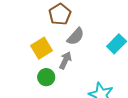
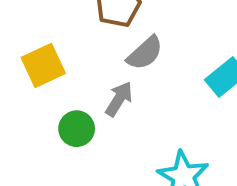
yellow square: (41, 48) -> (43, 65), moved

